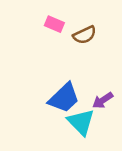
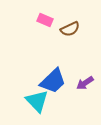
cyan triangle: (81, 122) -> (37, 101), moved

